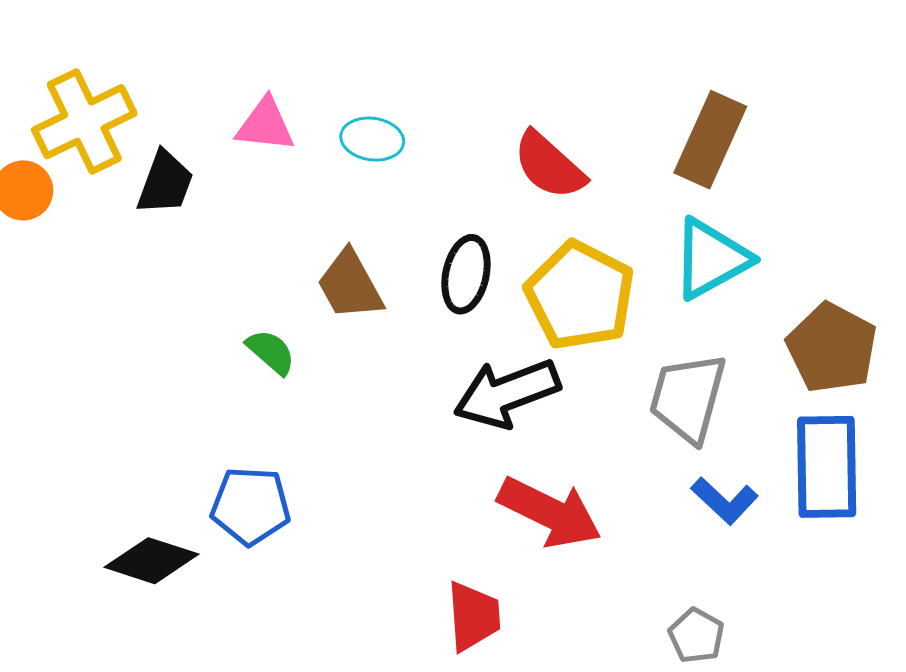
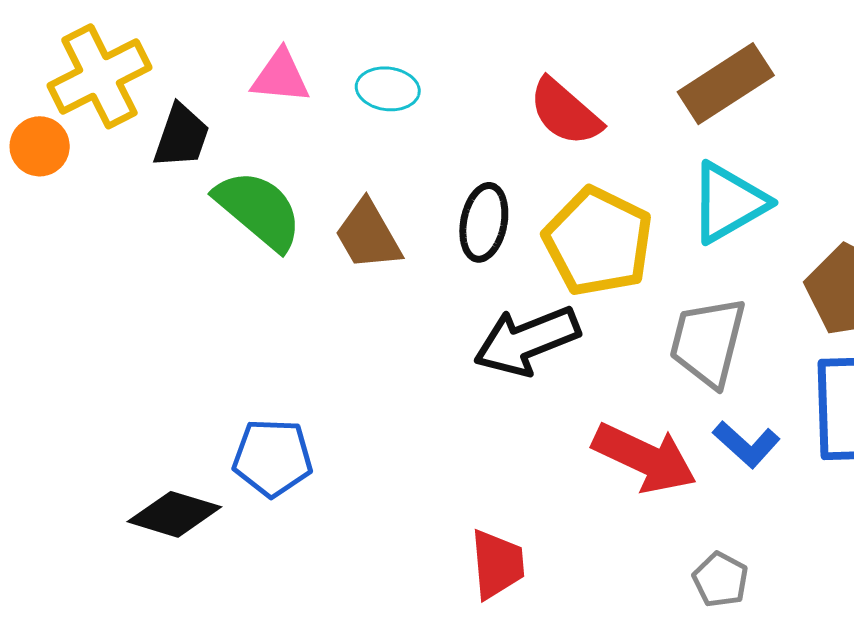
brown rectangle: (710, 140) -> (726, 84), turned 34
green semicircle: (271, 352) -> (259, 210), moved, size x1.8
red arrow: (550, 512) -> (645, 458), moved

